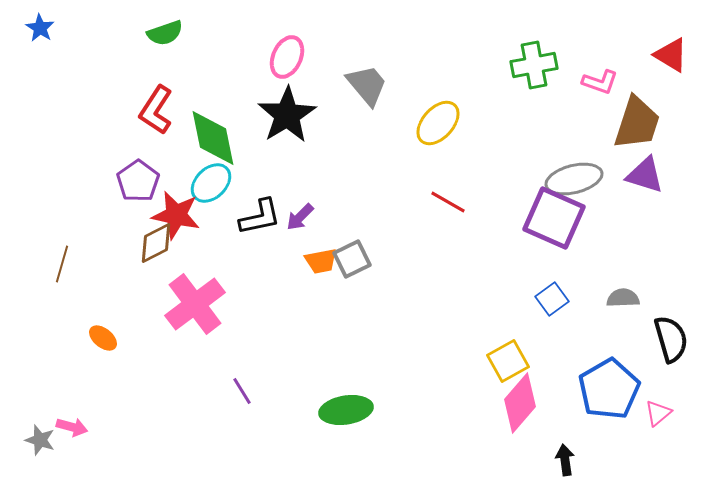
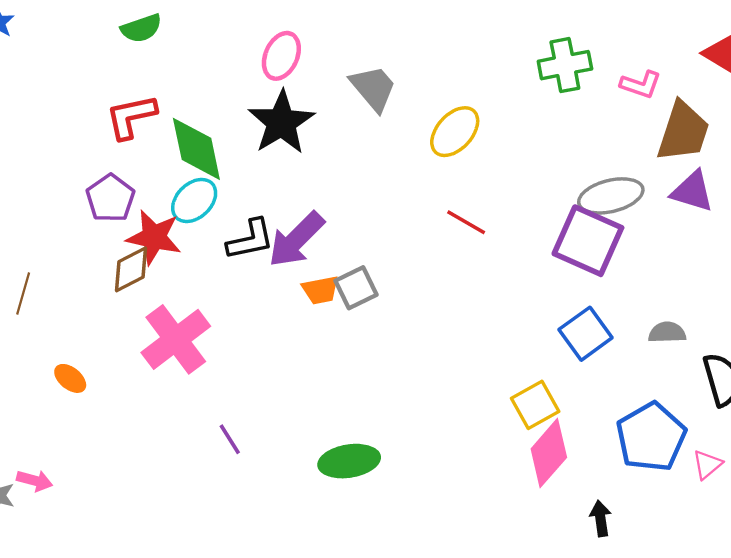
red L-shape: (156, 110) -> (131, 117), turned 45
purple arrow: (300, 217) -> (296, 240), size x1.8
blue square: (552, 299) -> (586, 334), size x1.4

